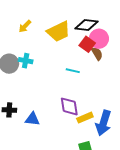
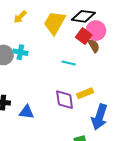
yellow trapezoid: (59, 32) -> (54, 23), turned 145
yellow rectangle: (85, 118) -> (85, 93), moved

